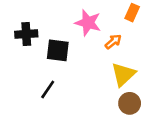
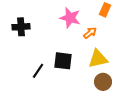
black square: (58, 50) -> (63, 61), moved
yellow triangle: (123, 74) -> (98, 59), turned 30

